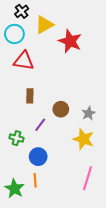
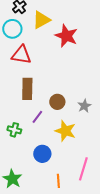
brown rectangle: (30, 96) -> (27, 89), size x1.5
yellow star: (83, 139) -> (65, 131), moved
blue circle: (38, 157) -> (42, 154), moved
orange line: (35, 180) -> (58, 181), moved

